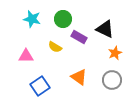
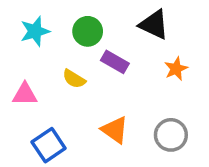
cyan star: (32, 19) -> (35, 31), turned -30
black triangle: (105, 29) -> (154, 25), moved
orange star: (115, 53) -> (176, 69), moved

